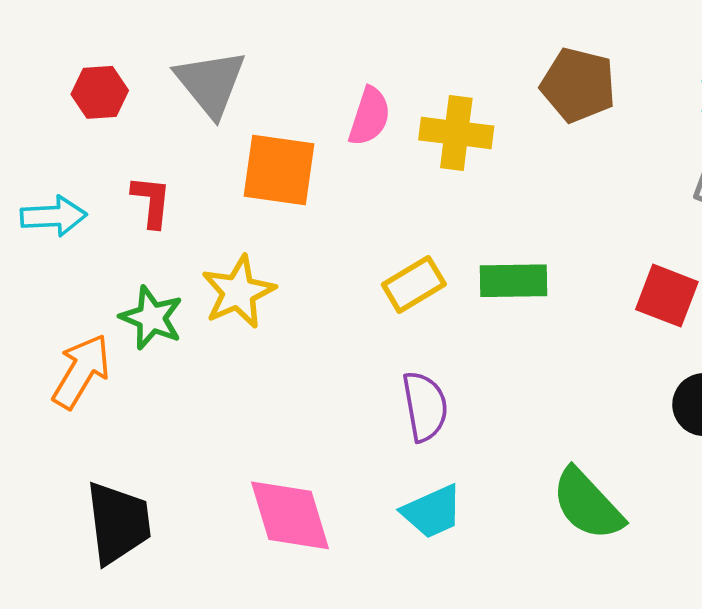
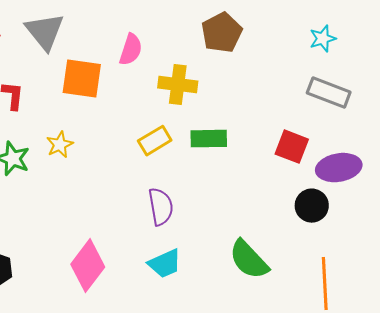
brown pentagon: (578, 85) -> (222, 33), moved, turned 30
yellow cross: (456, 133) -> (178, 85), moved
yellow star: (238, 292) -> (60, 145), size x0.7
pink diamond: (290, 515) -> (88, 266), turned 54

